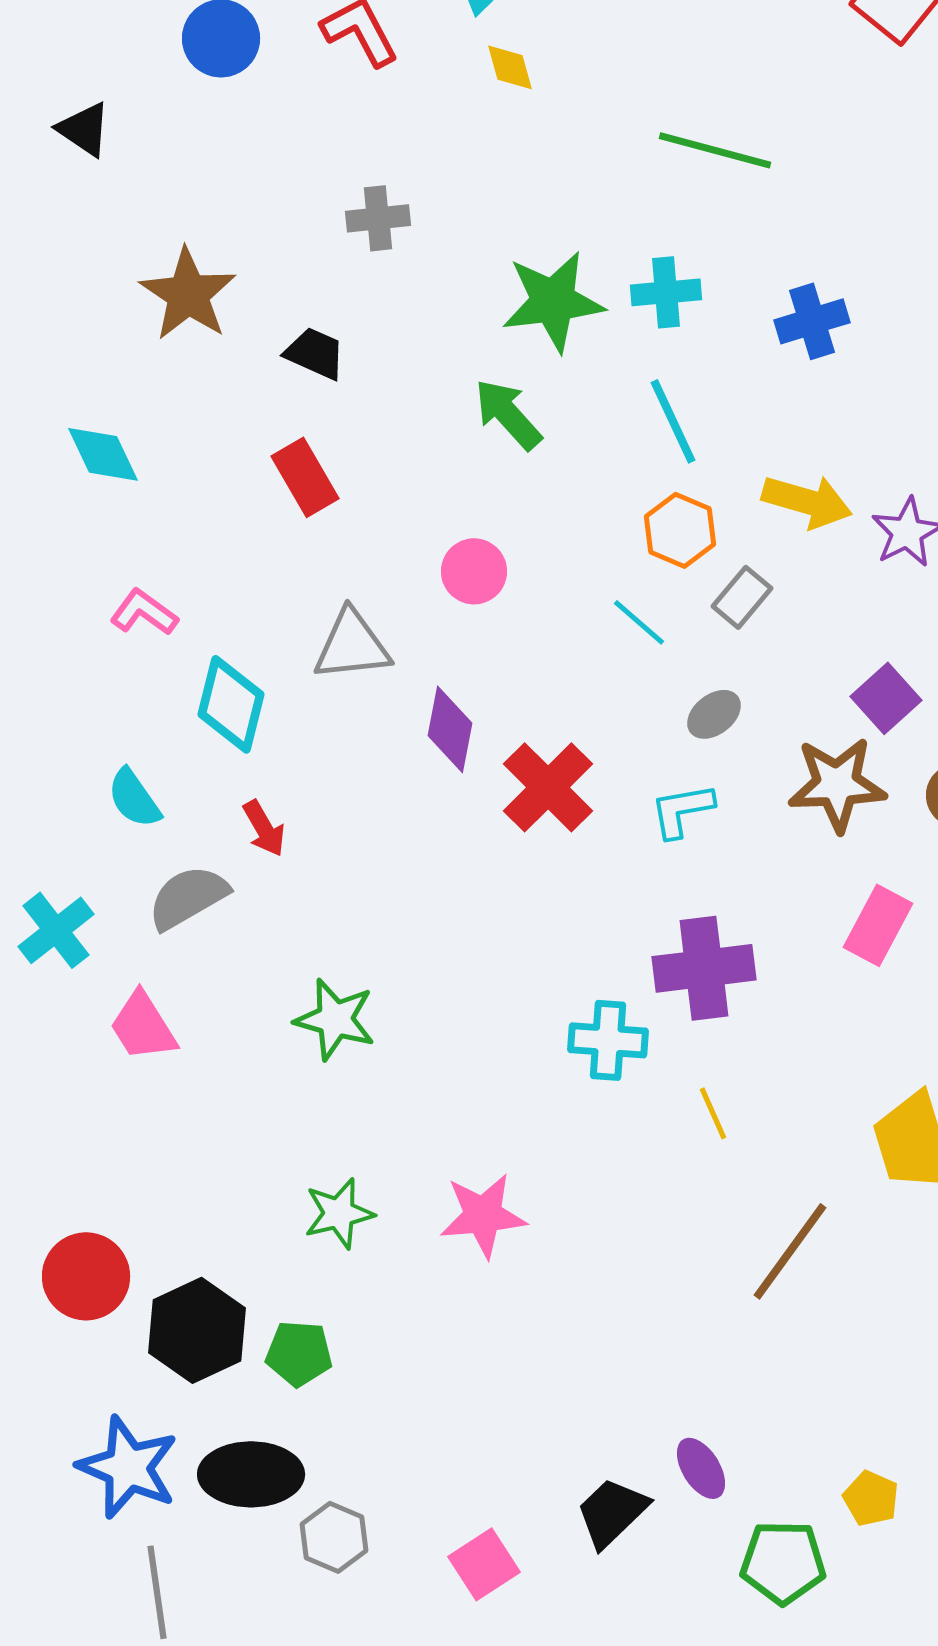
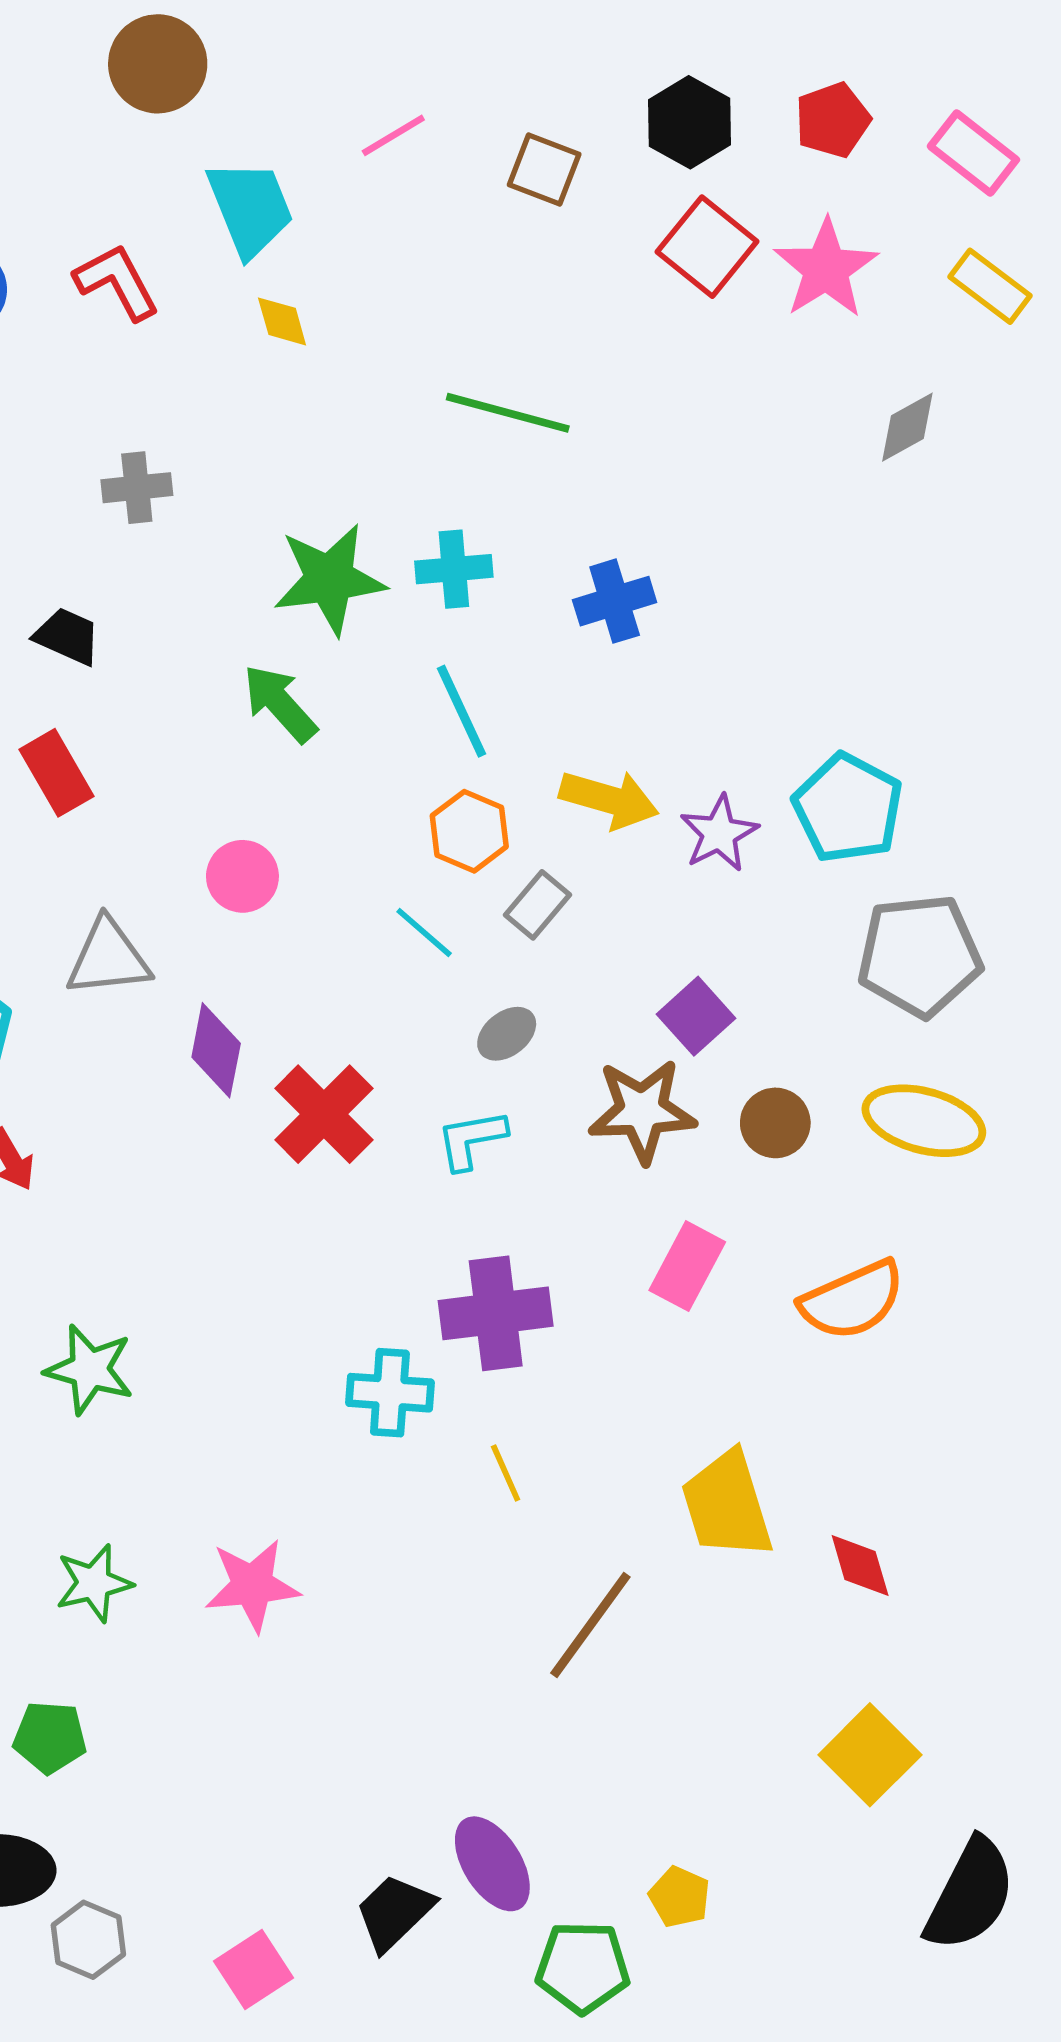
purple ellipse: (701, 1468) -> (492, 1864), size x1.4

